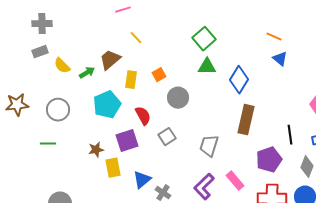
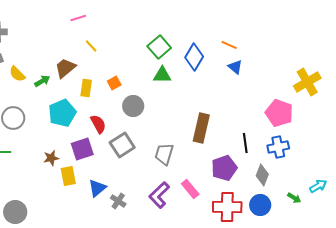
blue diamond: (239, 80) -> (194, 57), moved
gray square: (167, 137) -> (122, 145), size x1.4

